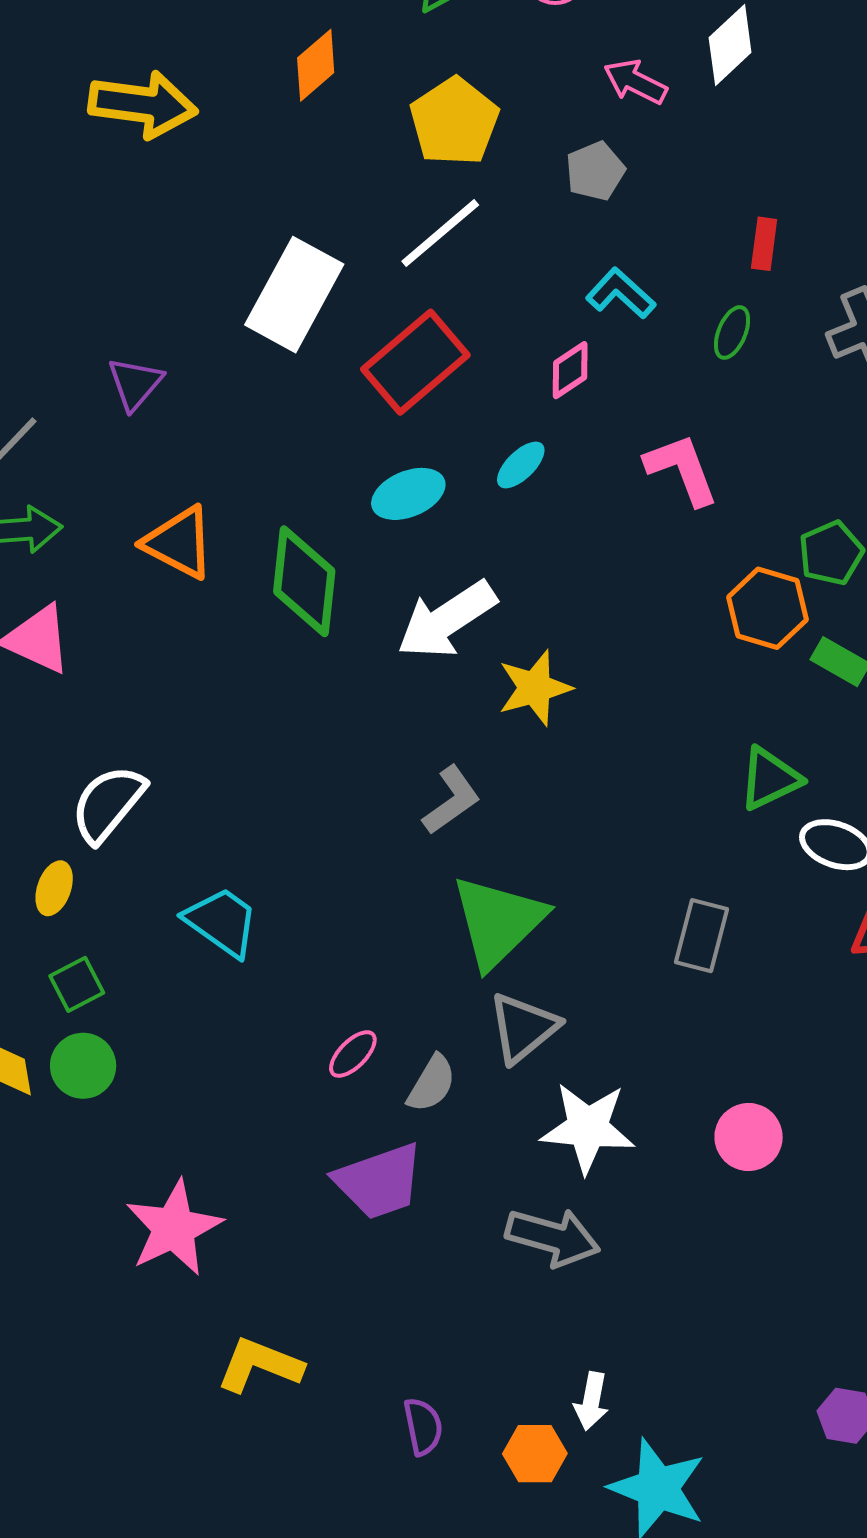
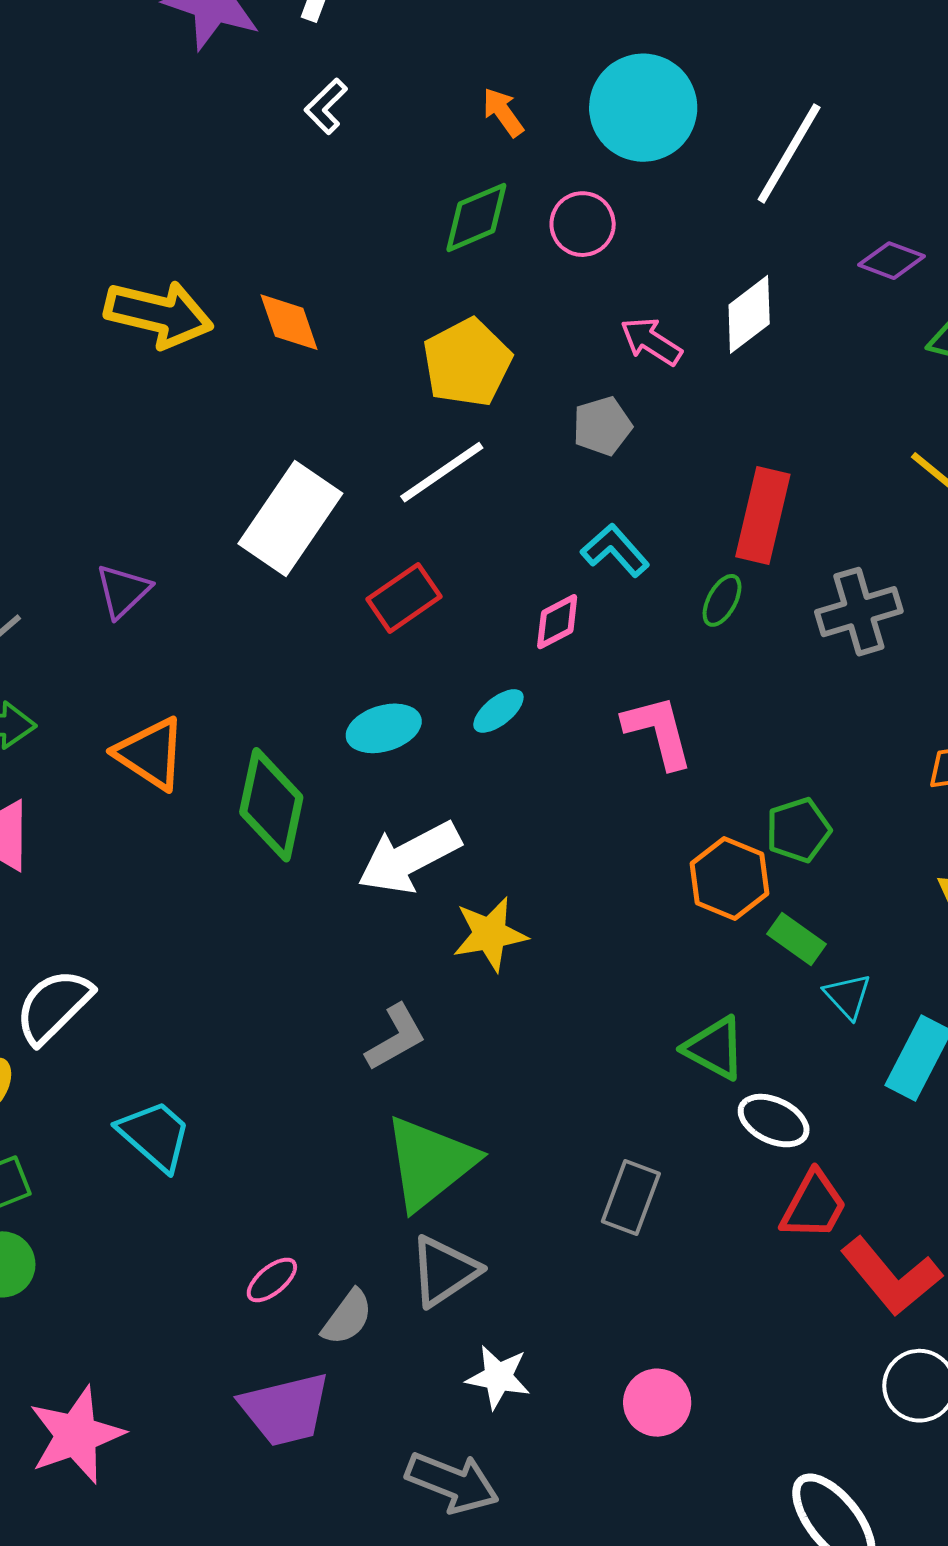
orange diamond: (316, 65) -> (289, 322), moved, turned -74
red rectangle: (764, 244) -> (763, 515), size x1.8
red rectangle: (415, 362) -> (404, 598), size x0.7
green triangle: (770, 779) -> (715, 1048), turned 48
white star: (588, 1128) -> (498, 1377), size x0.7

